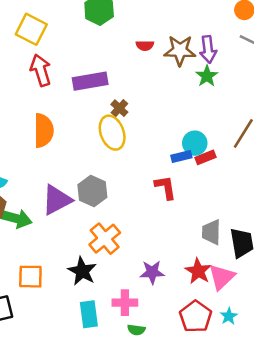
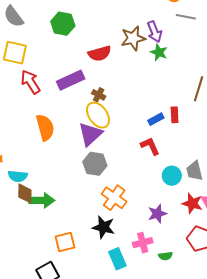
red semicircle: (145, 46) -> (100, 53), moved, size x1.6
cyan circle: (195, 143) -> (172, 176), moved
red rectangle: (205, 157) -> (175, 115), turned -56
purple triangle: (57, 200) -> (90, 134), moved
green semicircle: (136, 330) -> (165, 256), moved

